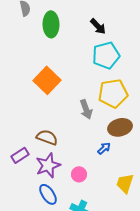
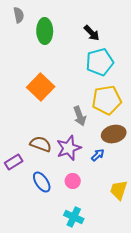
purple star: (48, 165) -> (69, 148), moved
blue ellipse: (48, 194) -> (42, 182), moved

